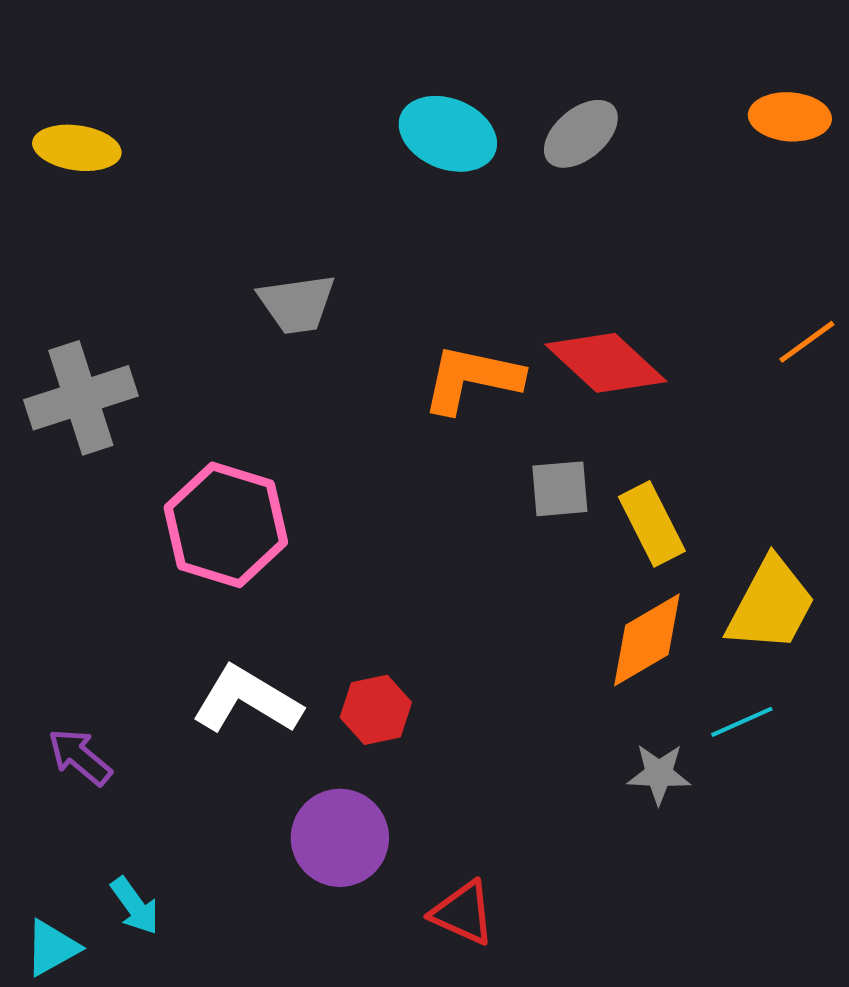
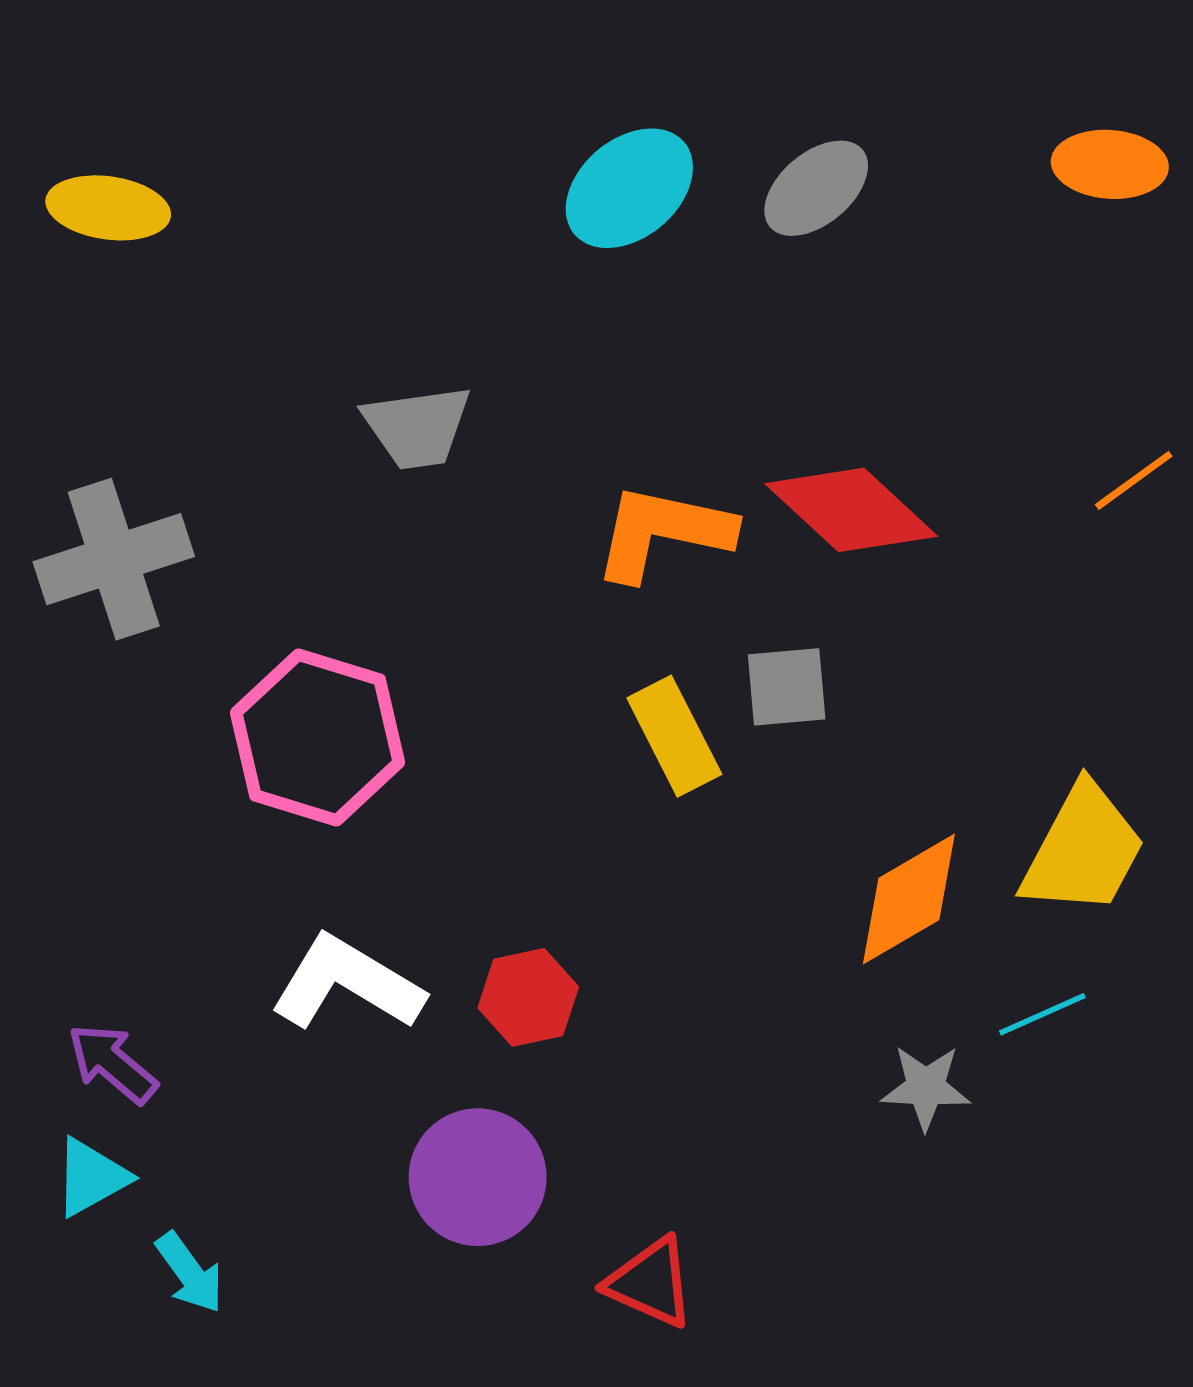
cyan ellipse: (448, 134) -> (629, 188), turned -62
yellow rectangle: (652, 524) -> (674, 736), moved
cyan triangle: (52, 948) -> (91, 1177), moved

